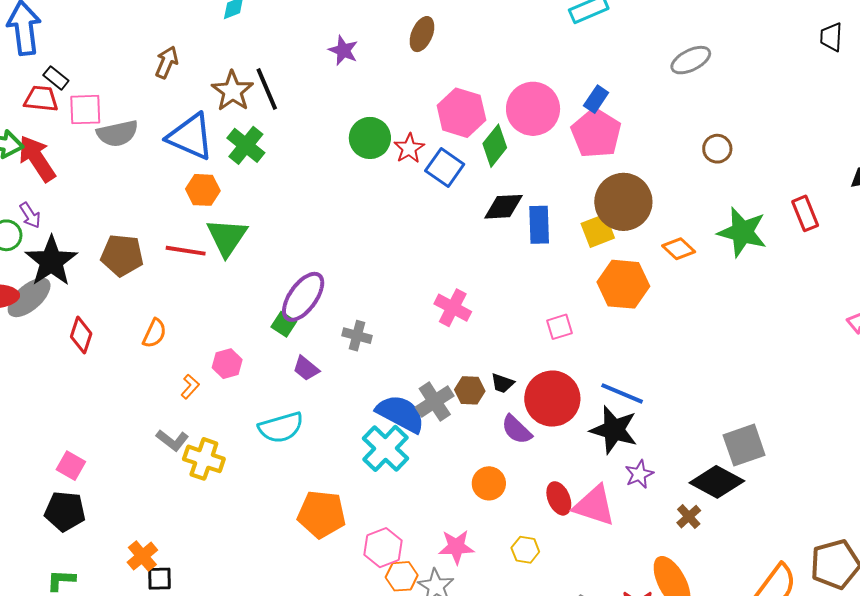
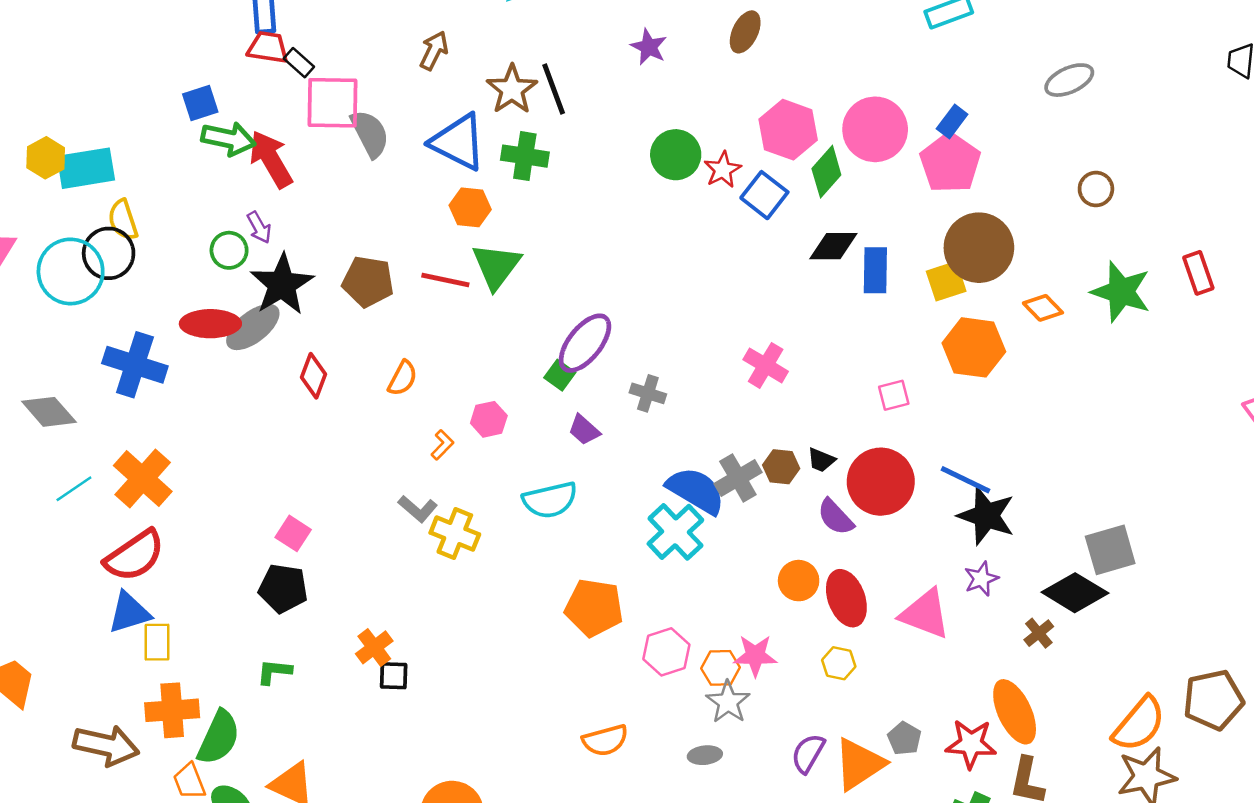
red trapezoid: (41, 99) -> (268, 47), moved
pink square: (85, 110) -> (333, 103), size x1.4
gray semicircle: (117, 133) -> (370, 134), turned -108
green cross: (246, 145) -> (525, 156), turned -33
black star: (614, 430) -> (986, 516), moved
red ellipse: (559, 498) -> (846, 598), moved, size x1.4
orange hexagon: (402, 576) -> (721, 668), moved

